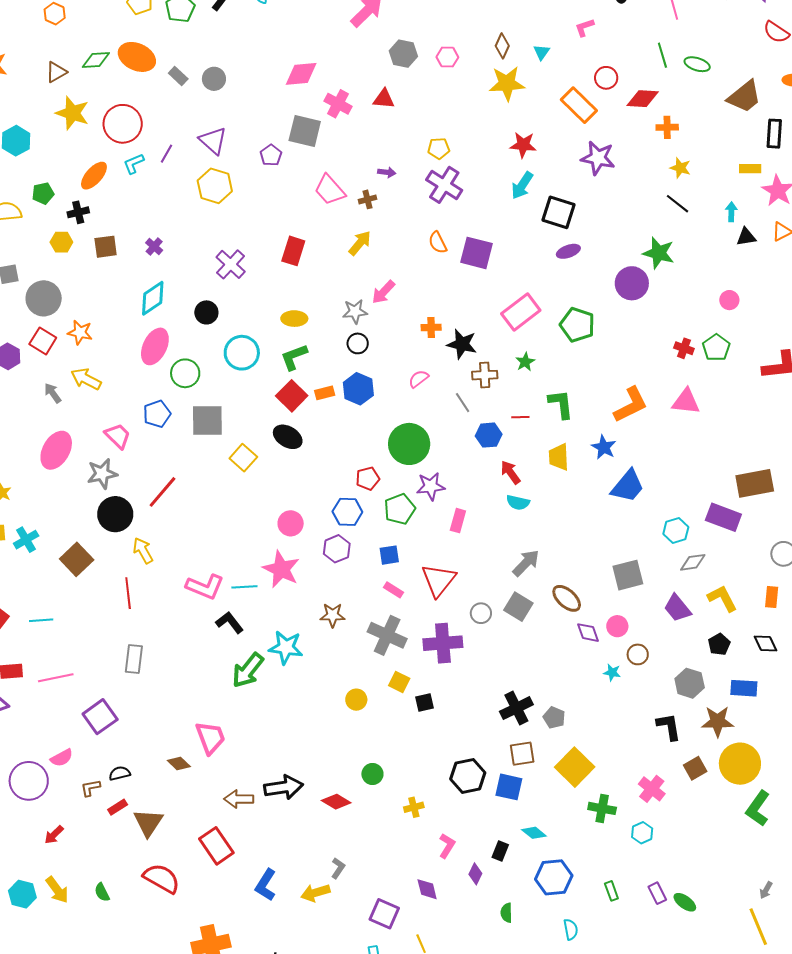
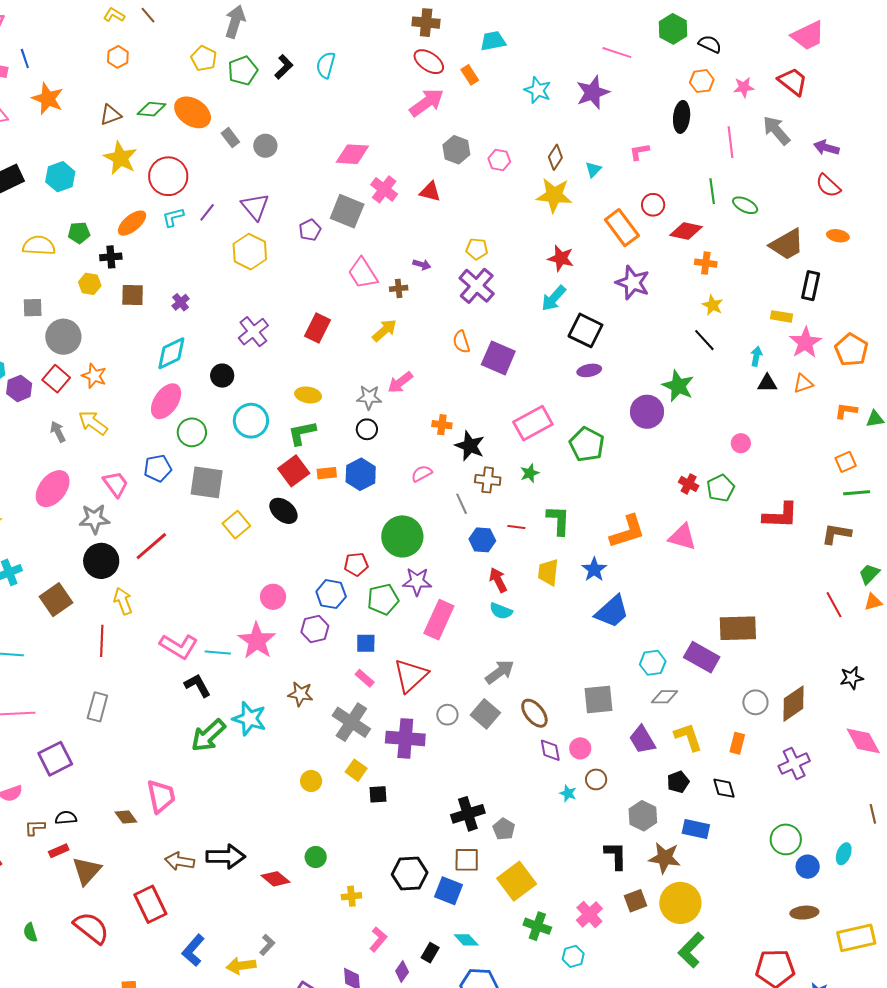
pink rectangle: (458, 521) -> (439, 620), size x1.6

